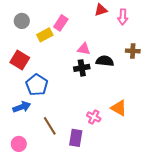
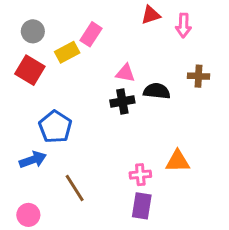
red square: (20, 60) -> (30, 70), moved
orange triangle: (119, 108) -> (178, 161), turned -30
pink cross: (94, 117) -> (140, 175), turned -32
purple rectangle: (76, 138) -> (142, 206), moved

